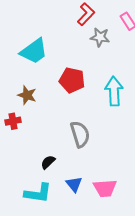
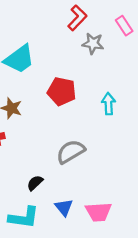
cyan arrow: (114, 91) -> (109, 104), size x0.7
gray semicircle: (80, 134) -> (71, 152), turned -104

